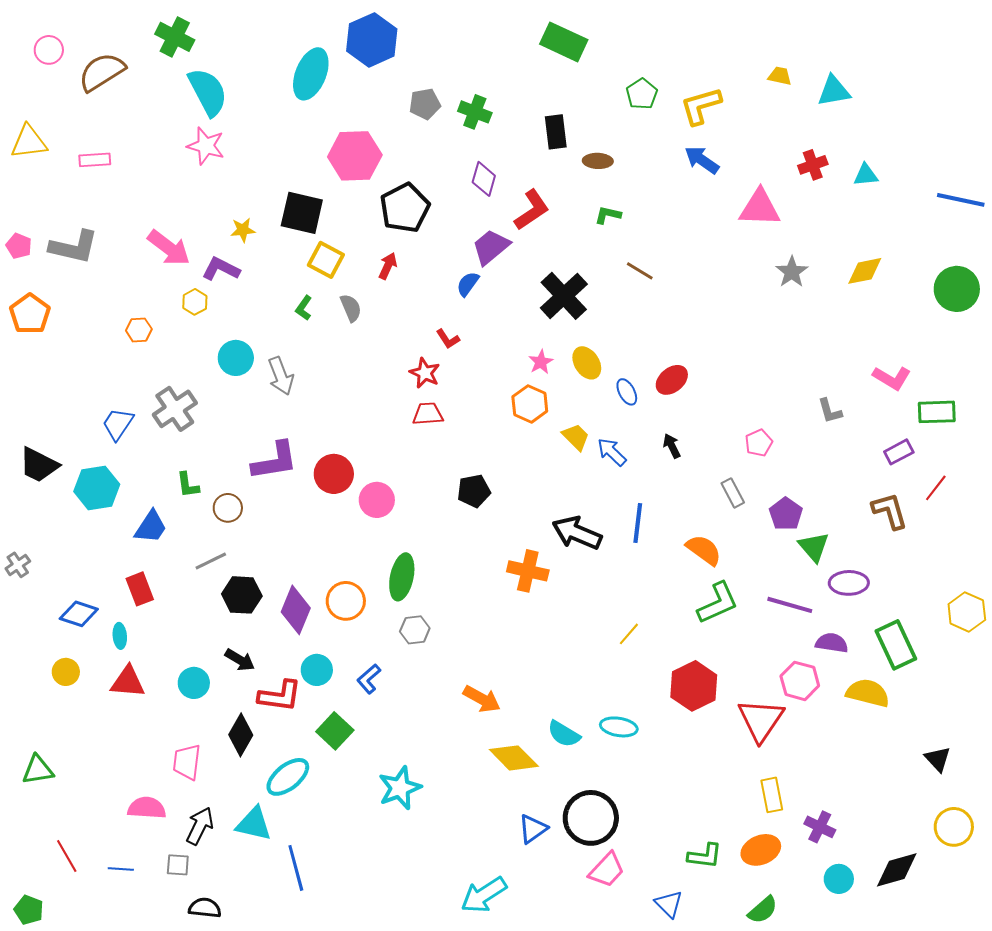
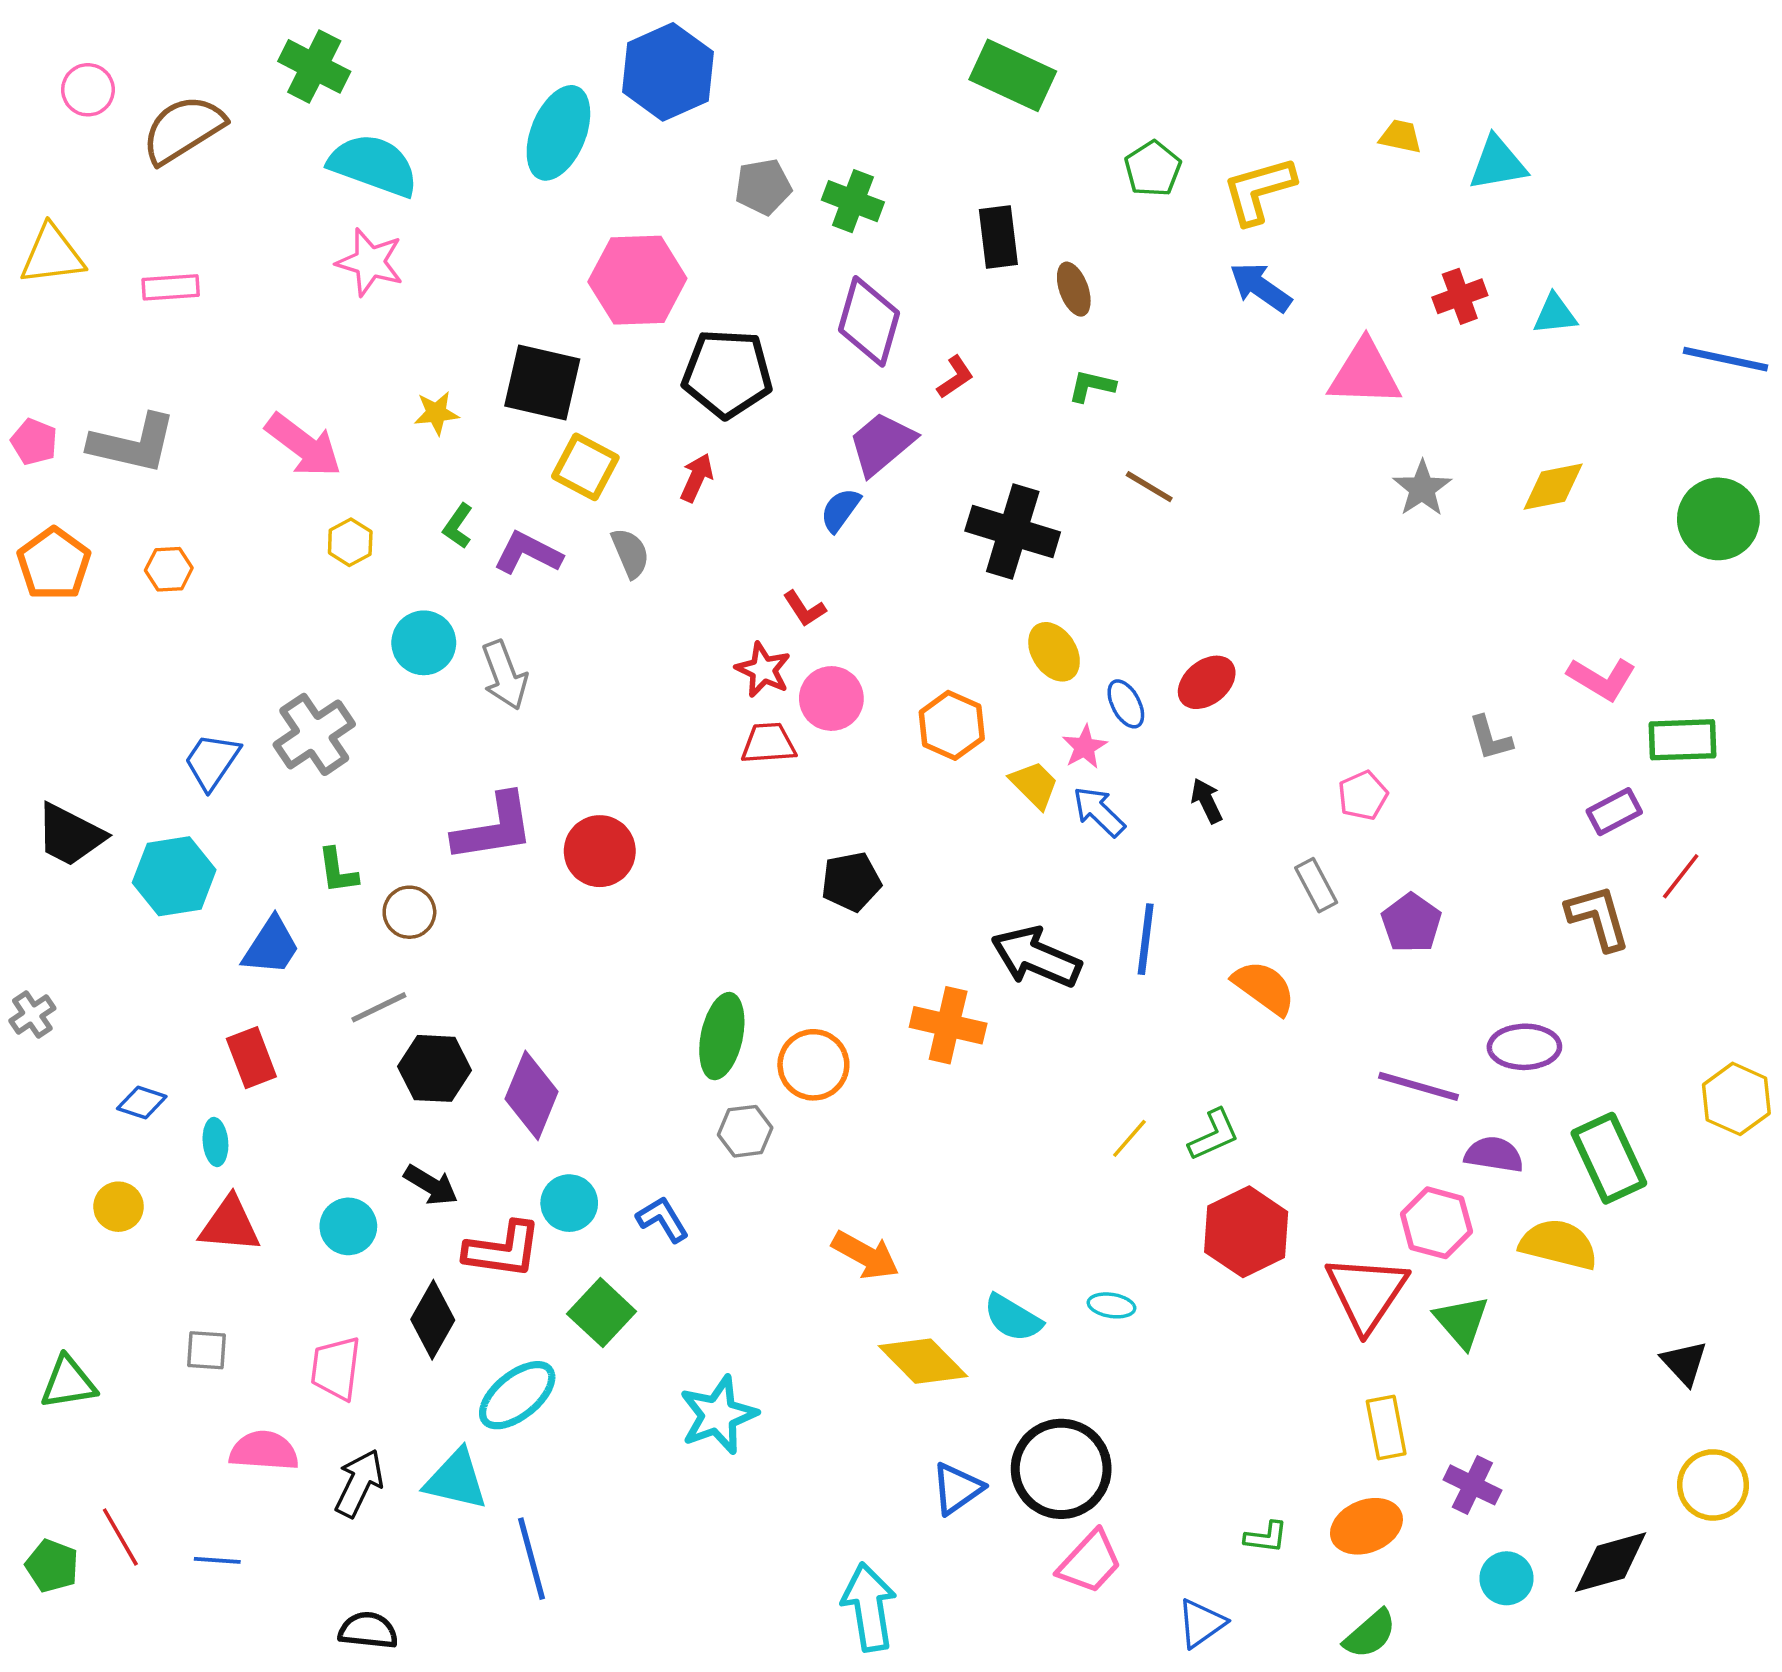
cyan semicircle: (208, 92) -> (373, 165), turned -42
brown ellipse: (598, 161) -> (1074, 289), turned 68
purple diamond: (484, 179) -> (869, 321), size x1.4
black pentagon: (405, 208) -> (727, 373), turned 30
red L-shape: (532, 210) -> (955, 377), size x0.6
purple L-shape: (221, 269) -> (528, 553), moved
black cross: (564, 296) -> (1013, 532), turned -30
green L-shape: (304, 308) -> (458, 526), moved
orange hexagon: (139, 330) -> (169, 569), moved
pink star: (541, 362) -> (1085, 747), moved
pink circle: (377, 500) -> (831, 698), moved
green triangle: (814, 547) -> (1462, 1322), moved
orange circle: (346, 601) -> (813, 1065), moved
green L-shape: (718, 603) -> (1214, 1135), moved, size x0.7
blue diamond: (79, 614) -> (142, 1103), size x0.7
blue L-shape: (369, 679) -> (663, 1219), turned 100
cyan ellipse: (619, 727) -> (1111, 1305), size x0.7
green L-shape: (705, 856) -> (1266, 1537), size x0.7
gray square: (178, 865) -> (206, 1350), moved
cyan arrow: (484, 895) -> (869, 1607), turned 114
blue triangle: (669, 904) -> (1201, 1623), turned 40
green pentagon: (29, 910) -> (52, 1566), moved

